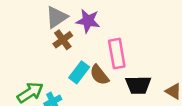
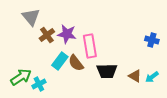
gray triangle: (57, 17) -> (31, 17), moved, turned -36
purple star: (88, 21) -> (67, 34), moved

